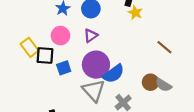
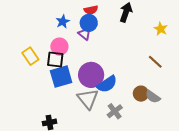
yellow star: (135, 13) -> (161, 29), moved
purple triangle: (91, 36) -> (85, 34), moved, turned -48
black square: (45, 55) -> (55, 59), moved
blue square: (64, 68) -> (61, 77), size x1.6

